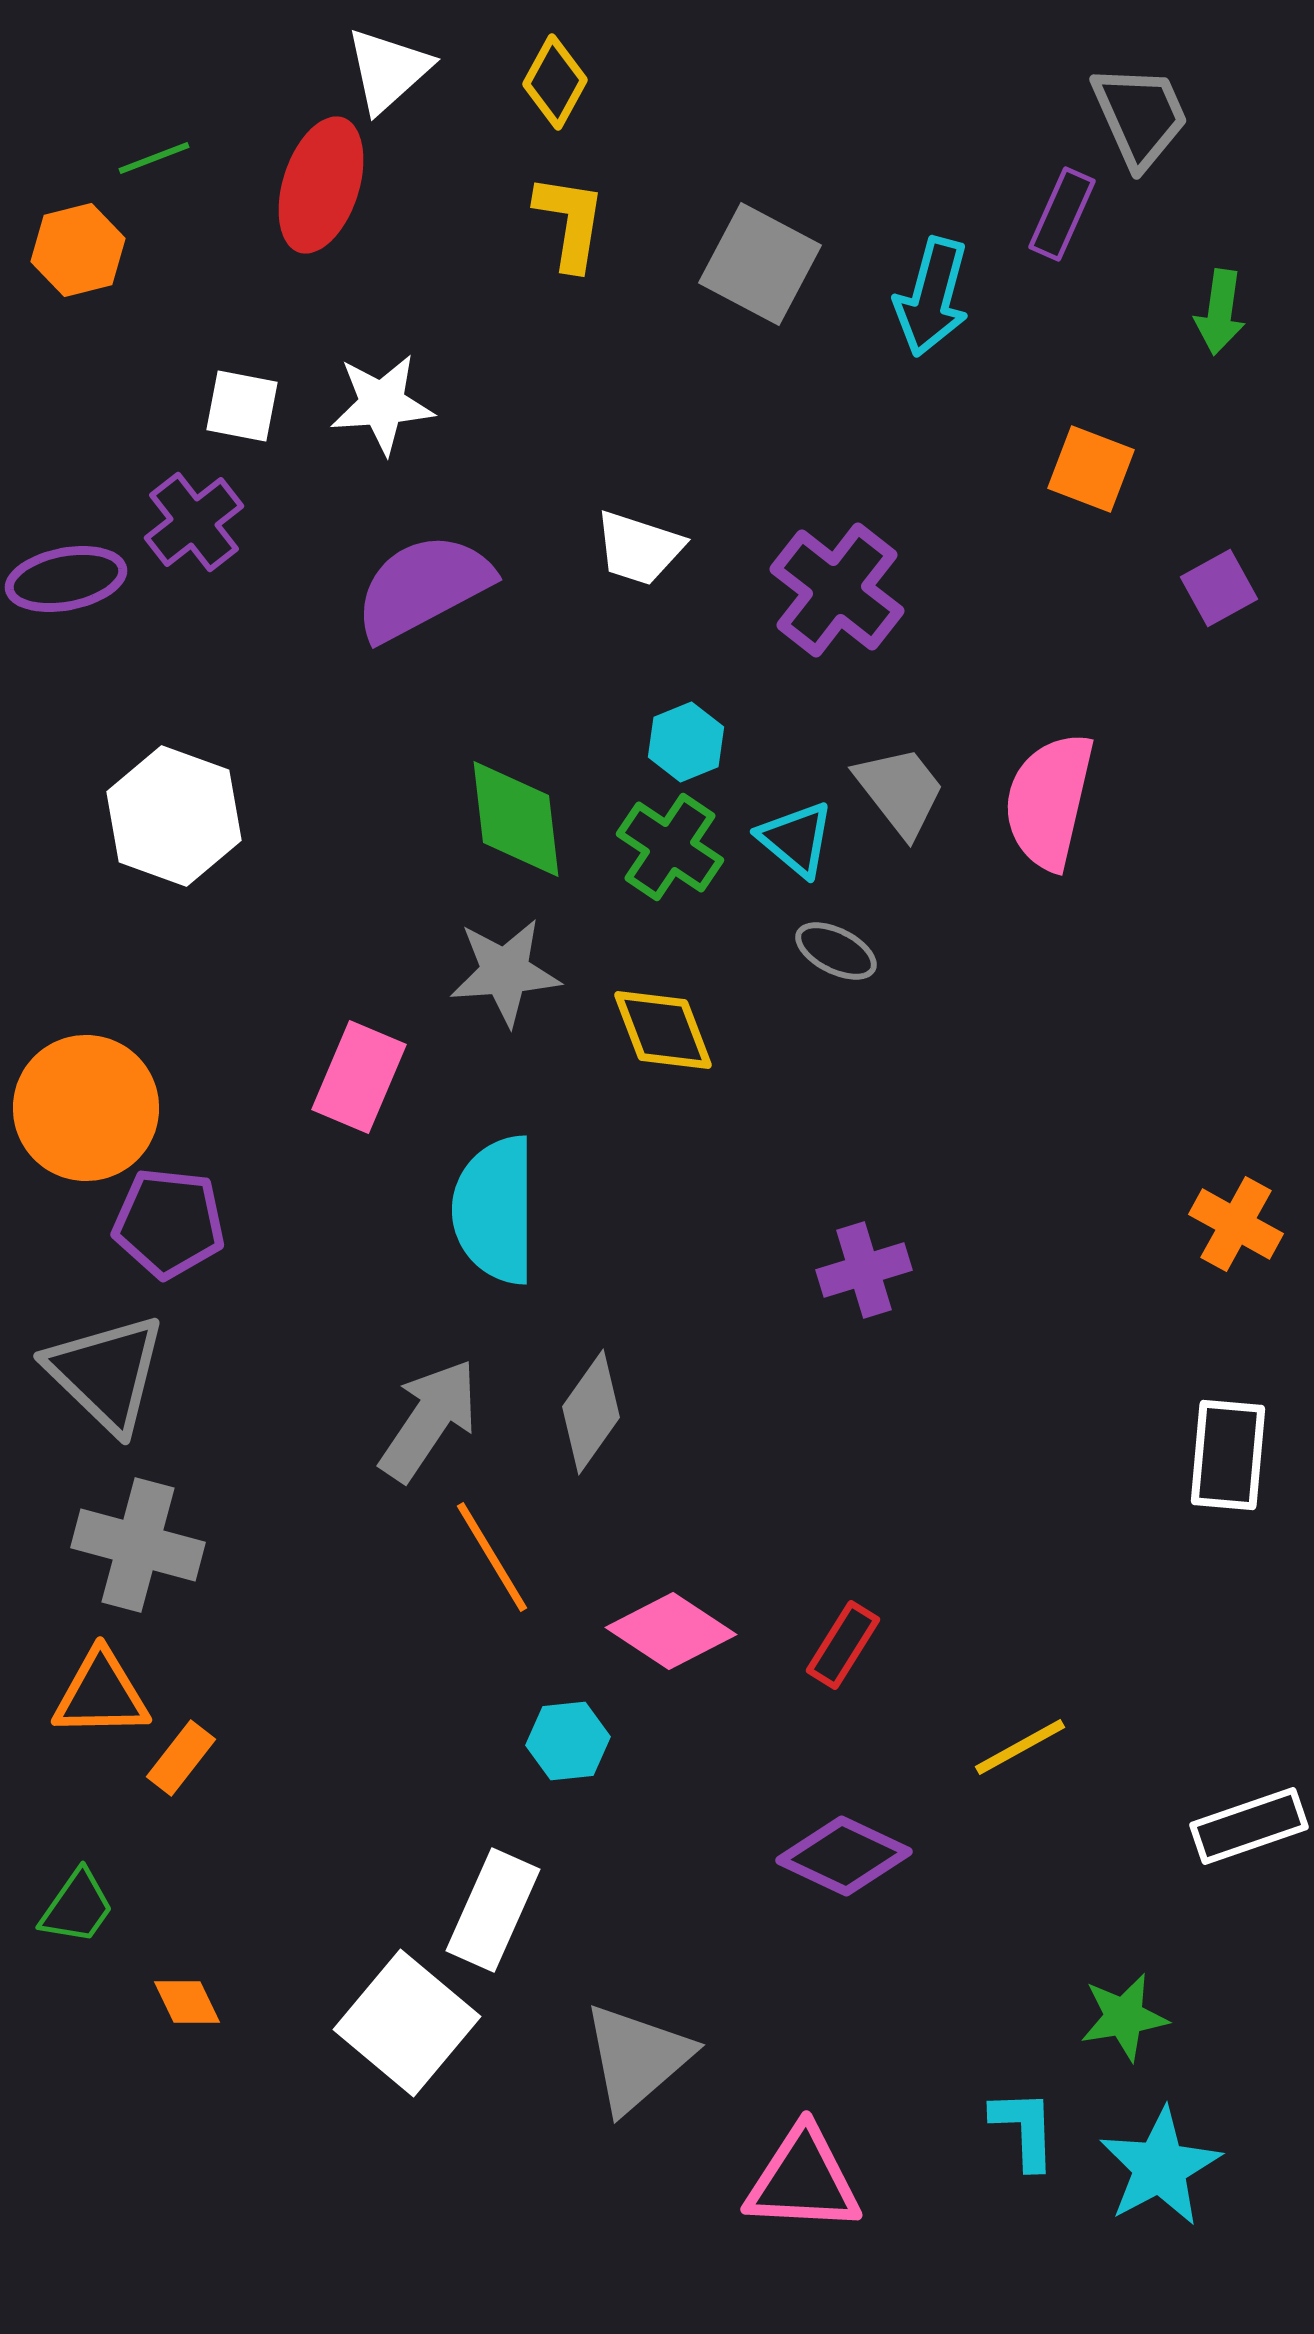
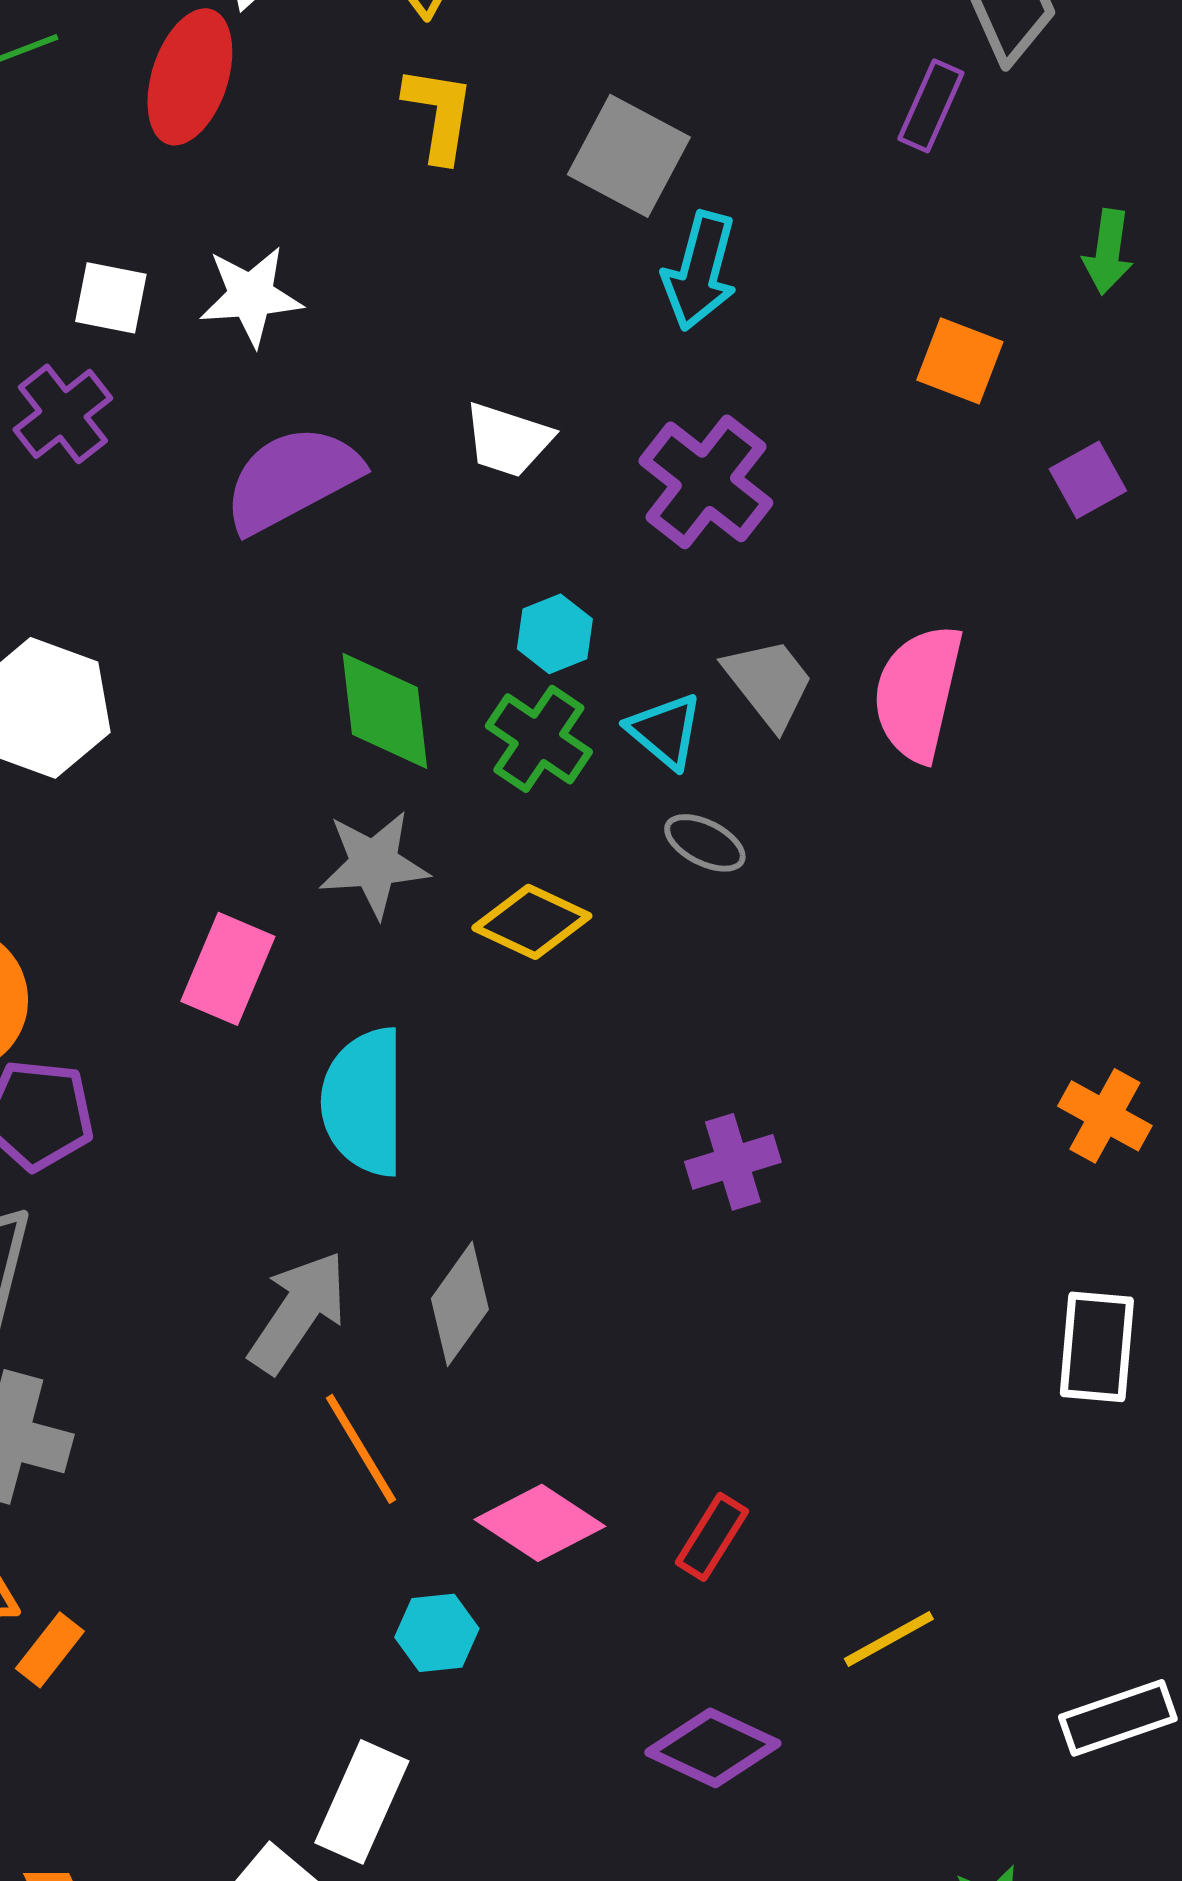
cyan arrow: (932, 297) -> (700, 271), moved
green arrow: (1220, 312) -> (1108, 252), moved
yellow diamond: (663, 1030) -> (532, 922), turned -44

